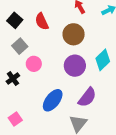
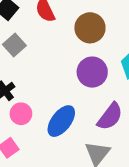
pink circle: (34, 64) -> (21, 114), moved

